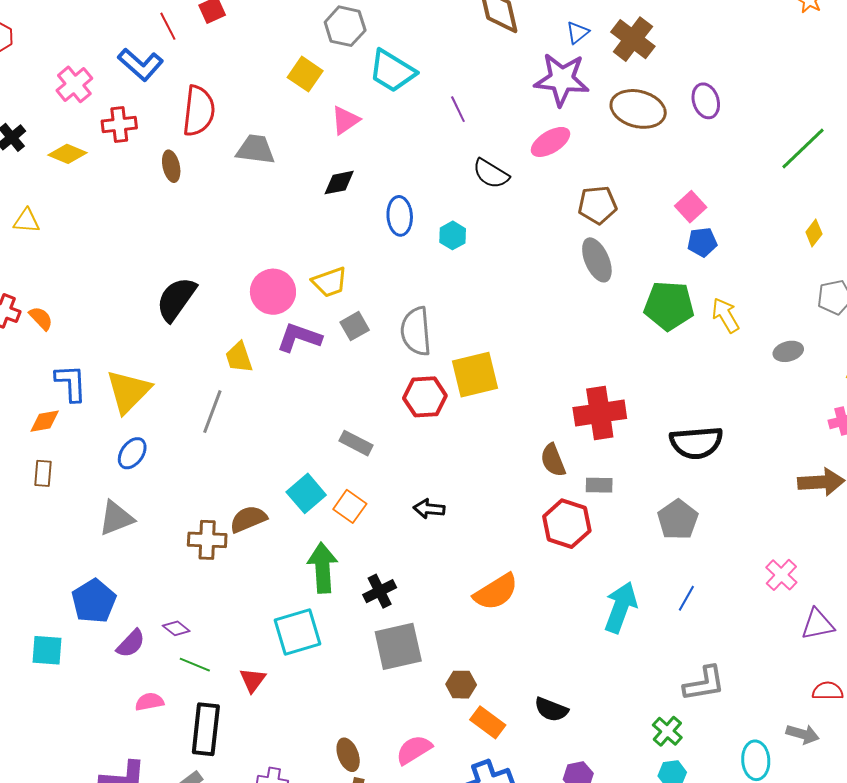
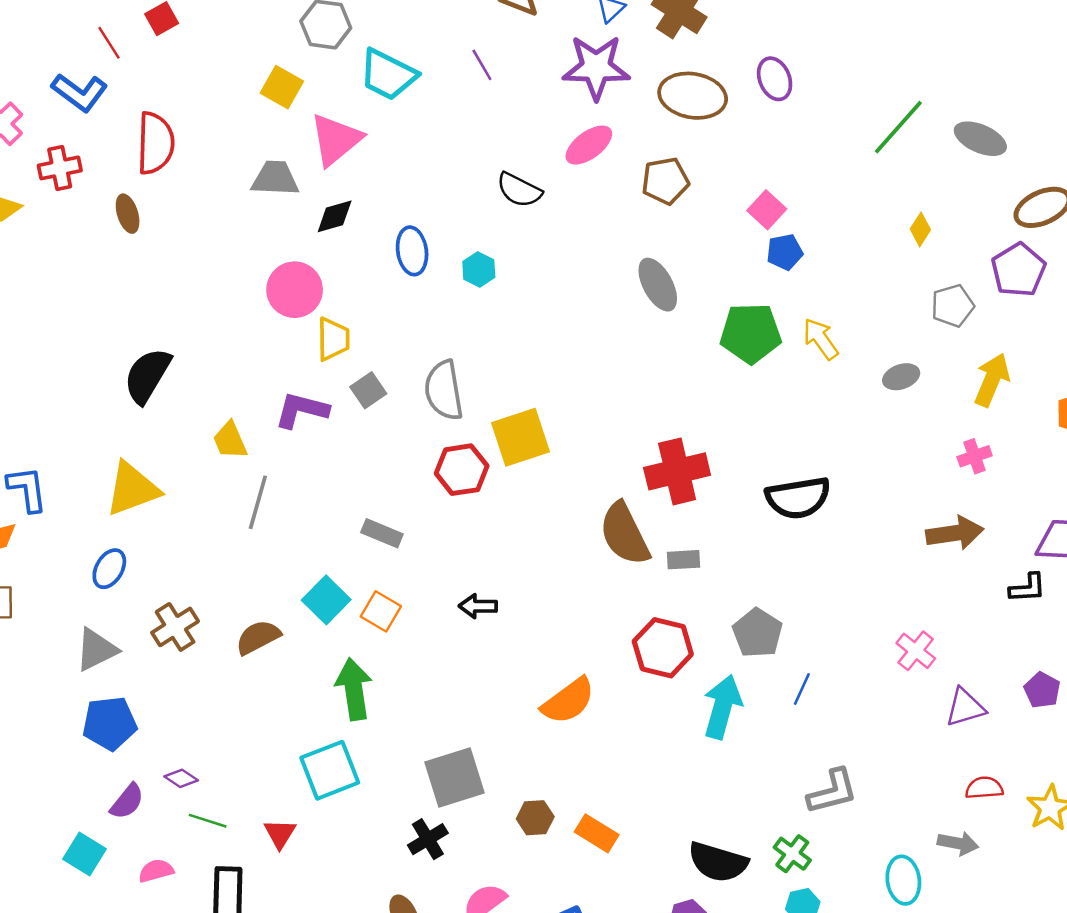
purple line: (458, 109) -> (482, 65), moved
pink triangle: (345, 120) -> (336, 140), size x1.5
gray trapezoid: (256, 149) -> (275, 178), moved
brown pentagon: (597, 205) -> (665, 181), moved
yellow trapezoid: (330, 282) -> (333, 339), turned -66
pink circle: (273, 292) -> (295, 290), moved
yellow triangle: (128, 391) -> (132, 489), moved, turned 30
gray line: (212, 412) -> (258, 502), moved
brown semicircle: (553, 460) -> (625, 534), size x1.6
gray pentagon: (678, 520) -> (757, 633), moved
red hexagon: (567, 524) -> (663, 648), moved
brown cross: (207, 540) -> (175, 627), moved, turned -30
black cross: (380, 591) -> (428, 839), moved
blue pentagon: (94, 601) -> (110, 723), moved, turned 30
cyan square: (47, 650) -> (84, 854), moved, turned 32
black semicircle: (551, 710) -> (718, 862), moved, size x1.4
orange rectangle: (488, 722) -> (597, 833), moved

